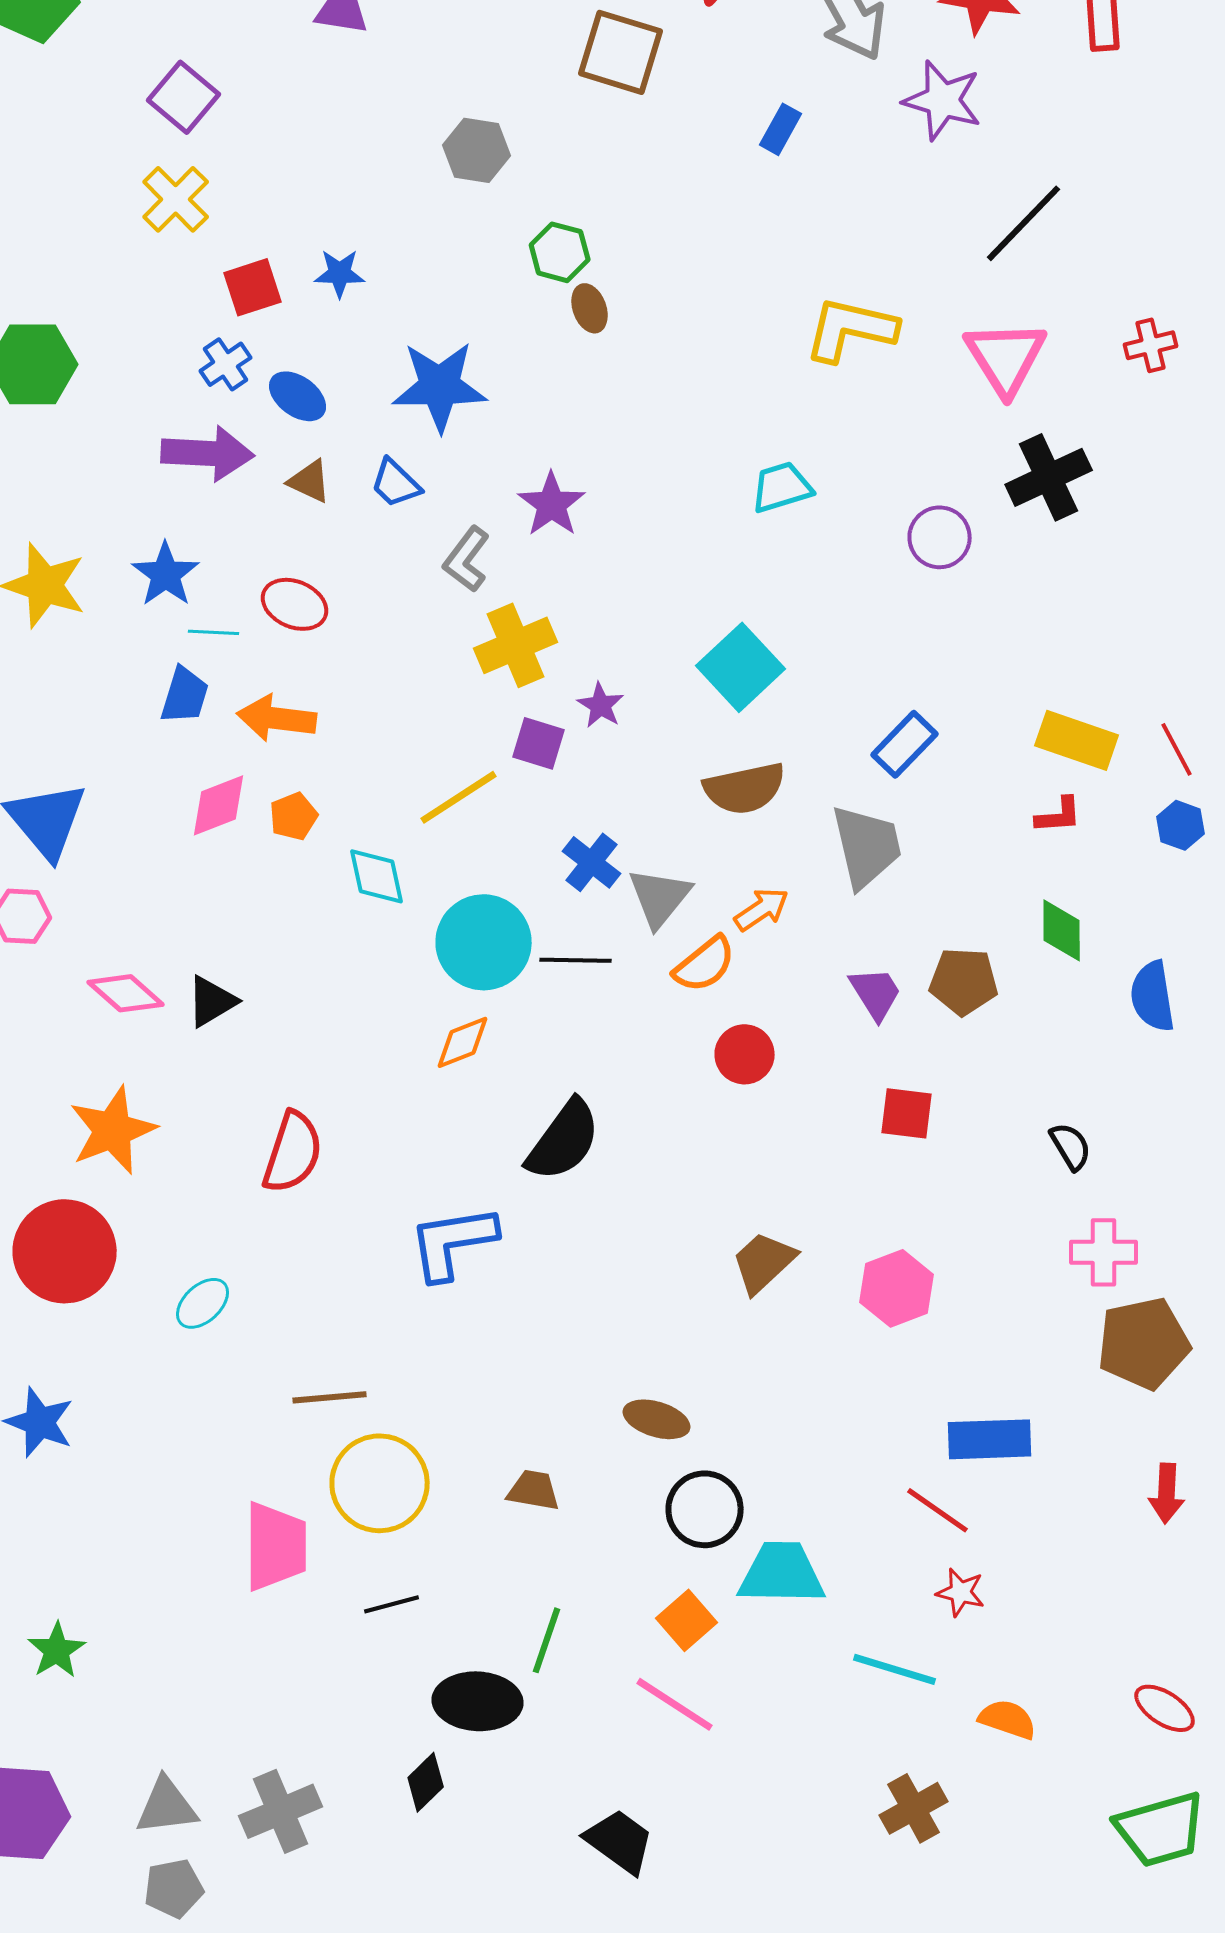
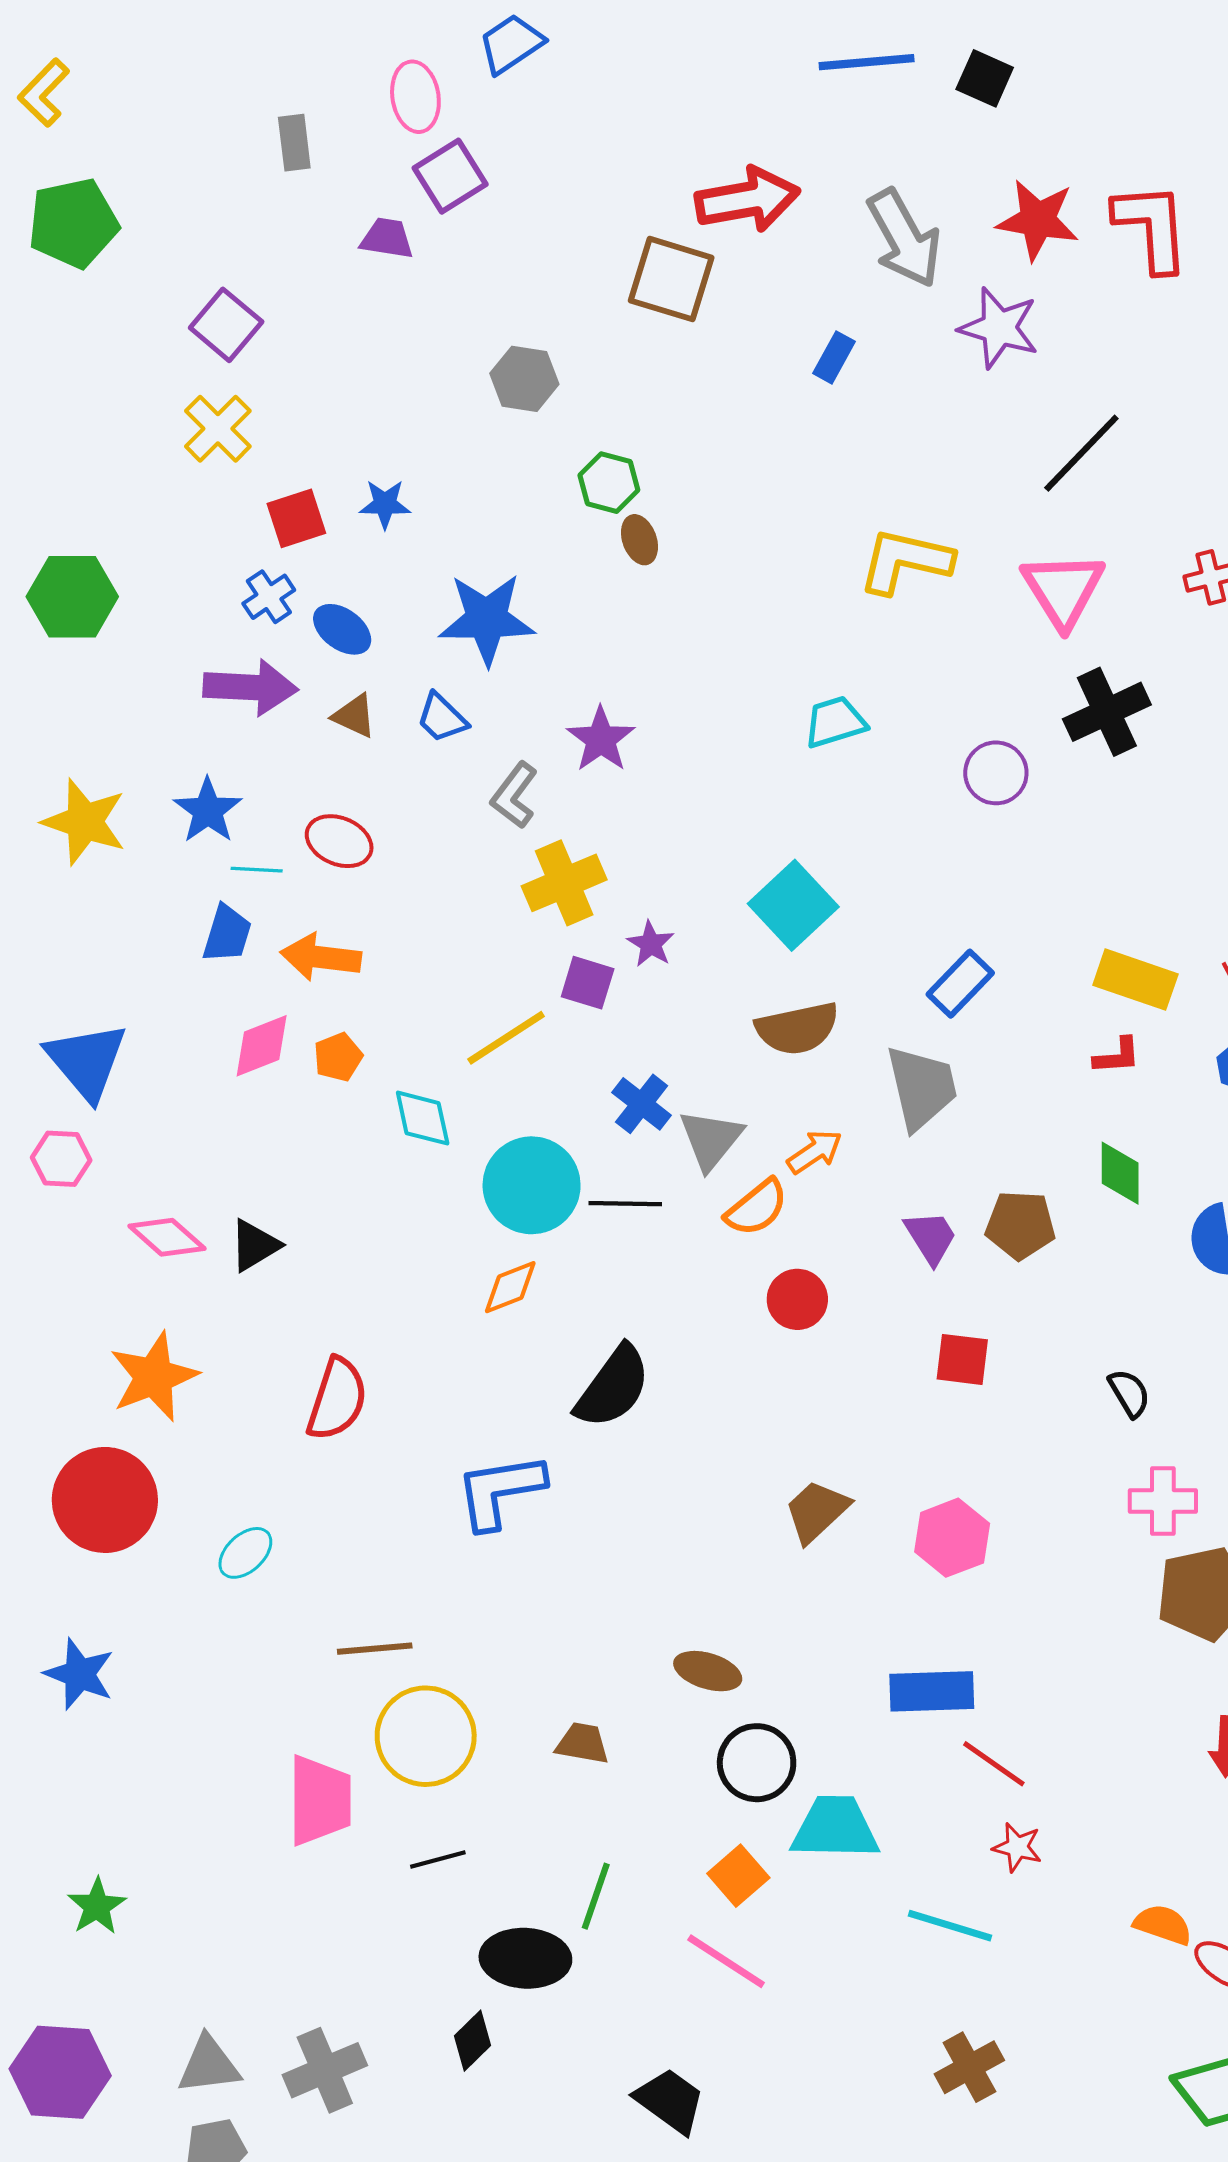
blue rectangle: (990, 1439) -> (932, 1691), moved
orange semicircle: (1008, 1719) -> (1163, 1925), moved

